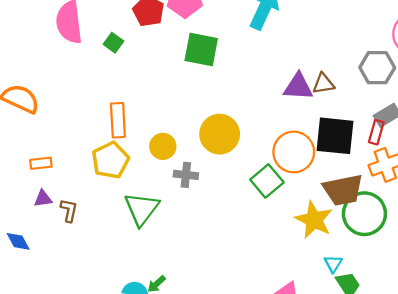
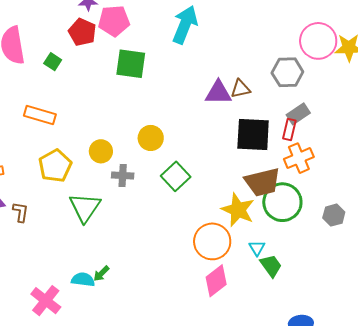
orange rectangle: (118, 120) -> (40, 115), moved, turned -68
yellow circle: (220, 134) -> (151, 138), size x0.7
orange circle: (294, 152) -> (212, 241), moved
green square: (267, 181) -> (176, 176), moved

